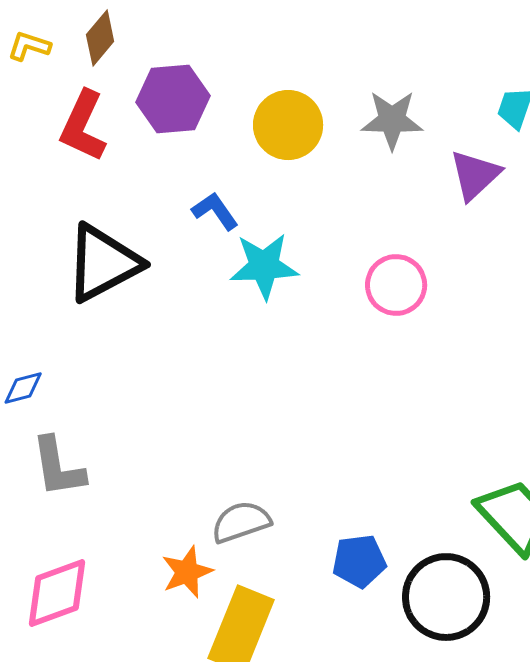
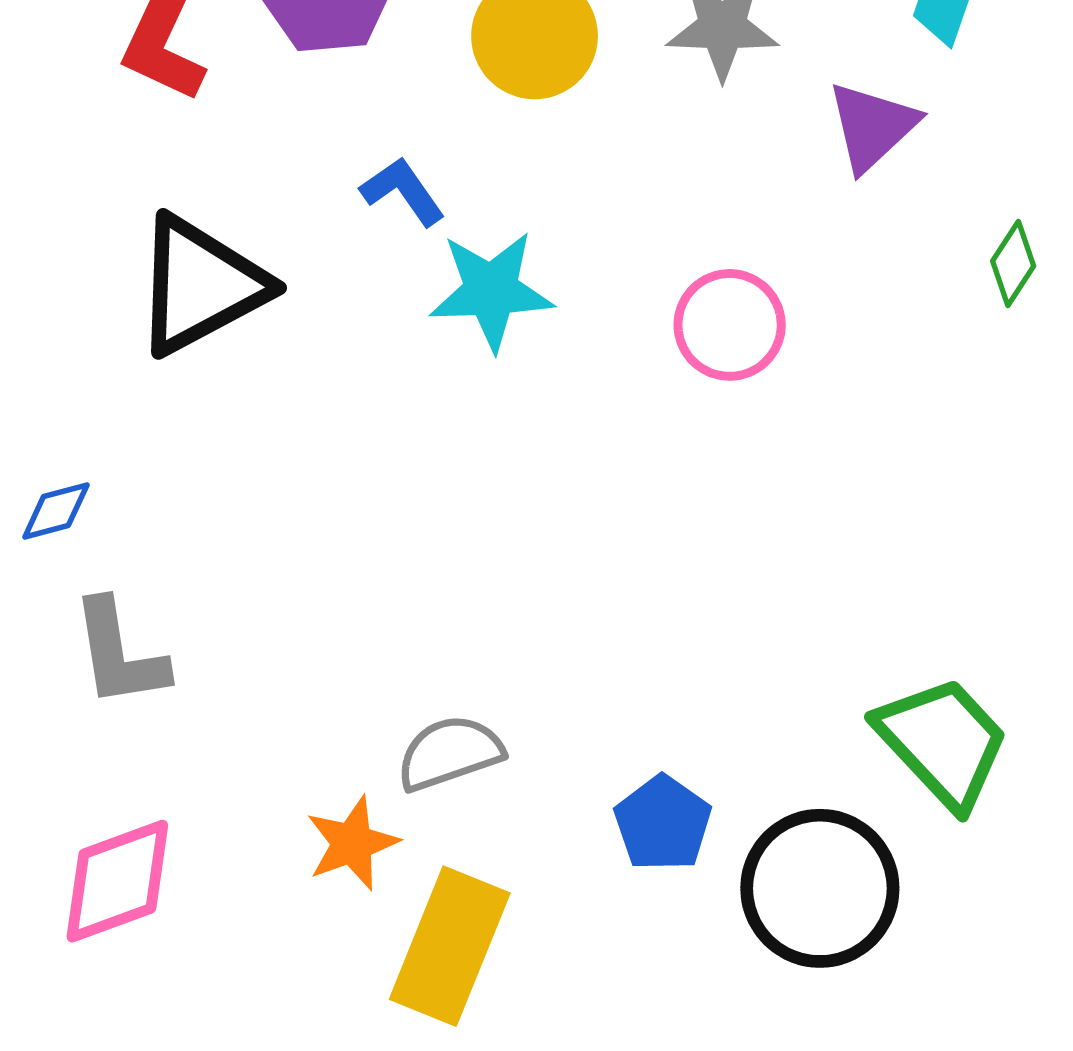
blue pentagon: (359, 561) -> (663, 823), turned -30

